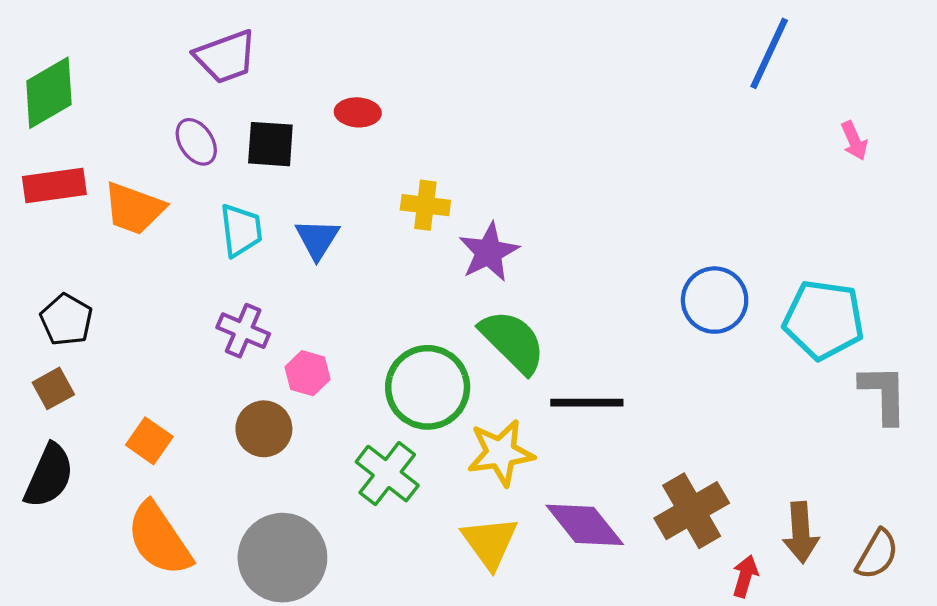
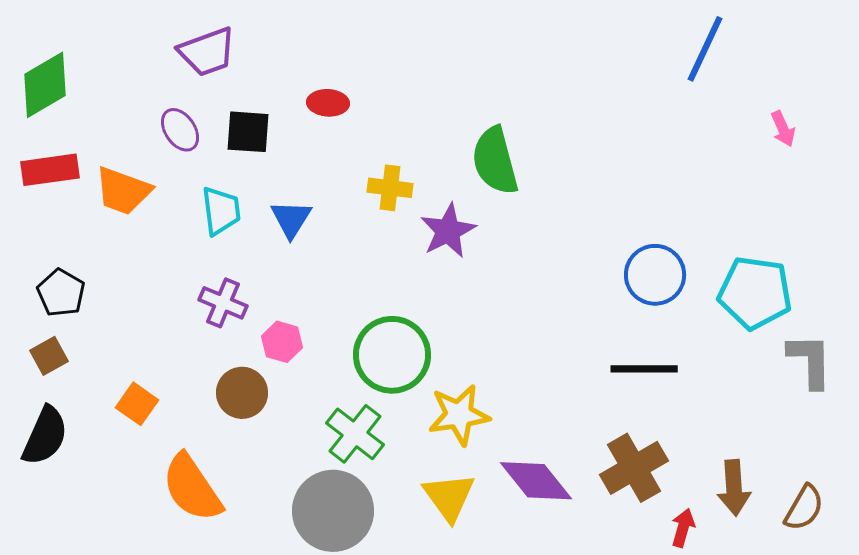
green semicircle: (513, 342) -> (495, 161), moved, turned -150
black line: (587, 403) -> (644, 369), moved
orange semicircle: (159, 539) -> (192, 488), moved
gray circle: (282, 558) -> (333, 511), moved

